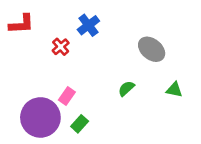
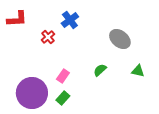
pink rectangle: (67, 96) -> (63, 76), moved

